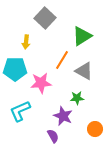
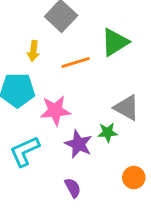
orange line: (62, 60) -> (76, 63), moved, turned 42
gray triangle: (84, 71) -> (127, 108), moved
purple star: (63, 116) -> (79, 144), moved

